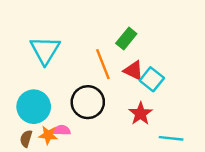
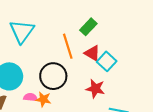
red star: (141, 114) -> (95, 89), turned -30
orange star: (48, 135) -> (43, 99), moved

